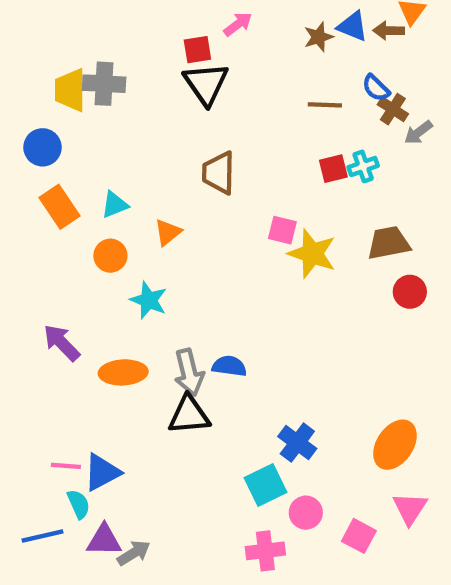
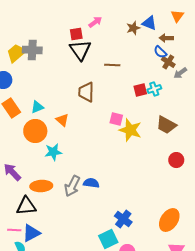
brown arrow: (389, 31) -> (166, 38), moved
yellow trapezoid: (70, 90) -> (16, 53), turned 50
brown line: (325, 105) -> (112, 65), moved
orange triangle: (168, 232) -> (62, 120), turned -40
brown trapezoid: (389, 243) -> (166, 125), turned -140
orange circle: (110, 256) -> (35, 131), size x1.5
red circle: (410, 292) -> (176, 160), moved
cyan star: (149, 300) -> (53, 152), turned -30
gray arrow: (189, 372) -> (72, 186), turned 40
black triangle: (189, 415) -> (26, 206), moved

